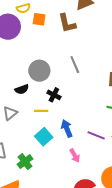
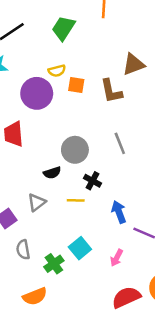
blue arrow: (67, 128) -> (119, 212), moved
cyan square: (44, 137) -> (80, 248), moved
pink arrow: (75, 156) -> (117, 258), turned 56

